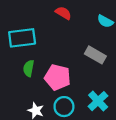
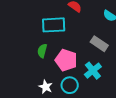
cyan rectangle: (22, 38) -> (54, 25), moved
cyan cross: (98, 101) -> (93, 71), moved

